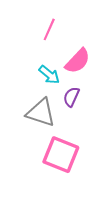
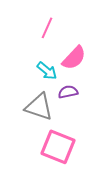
purple semicircle: (71, 97) -> (68, 92), turned 54

